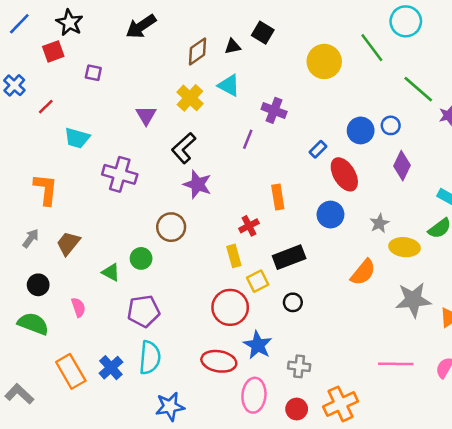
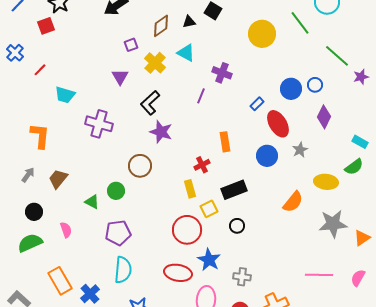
purple square: (93, 73) -> (131, 45), moved, turned -32
gray star: (379, 223) -> (300, 150), moved
green semicircle: (33, 324) -> (30, 243), turned -45
blue cross: (111, 368) -> (90, 294), moved

